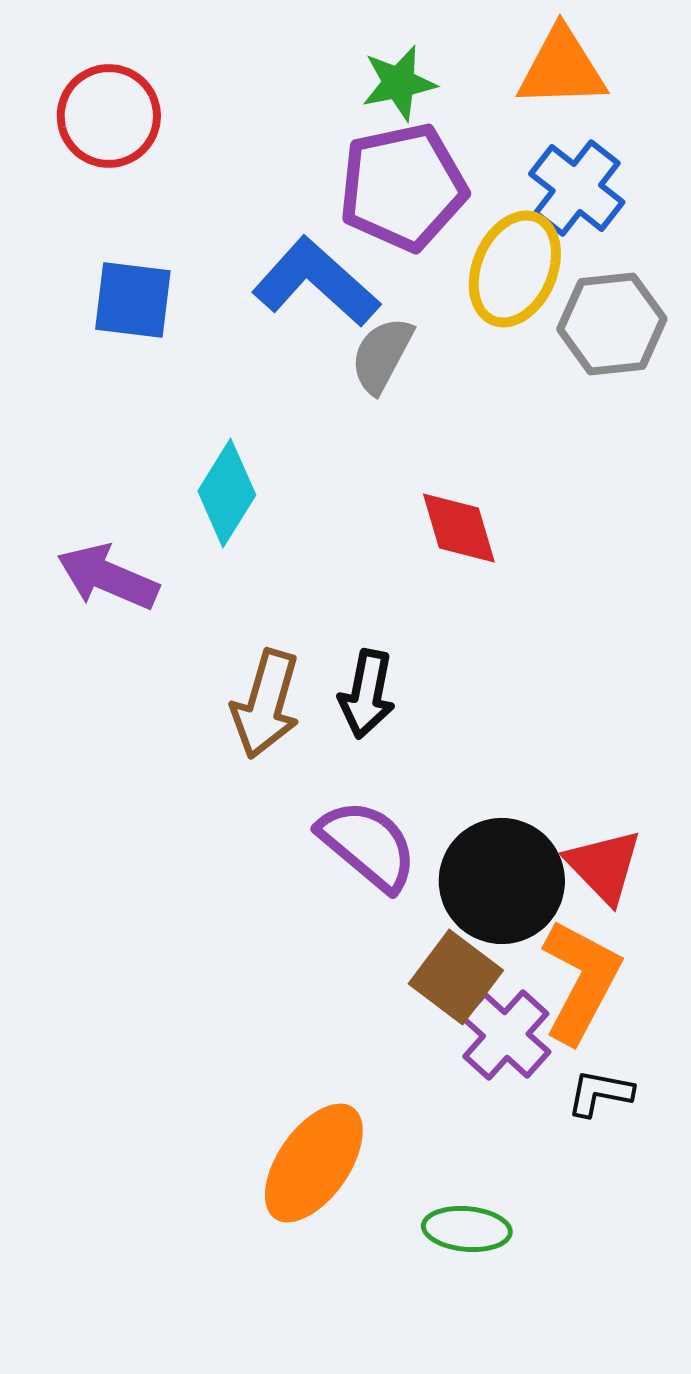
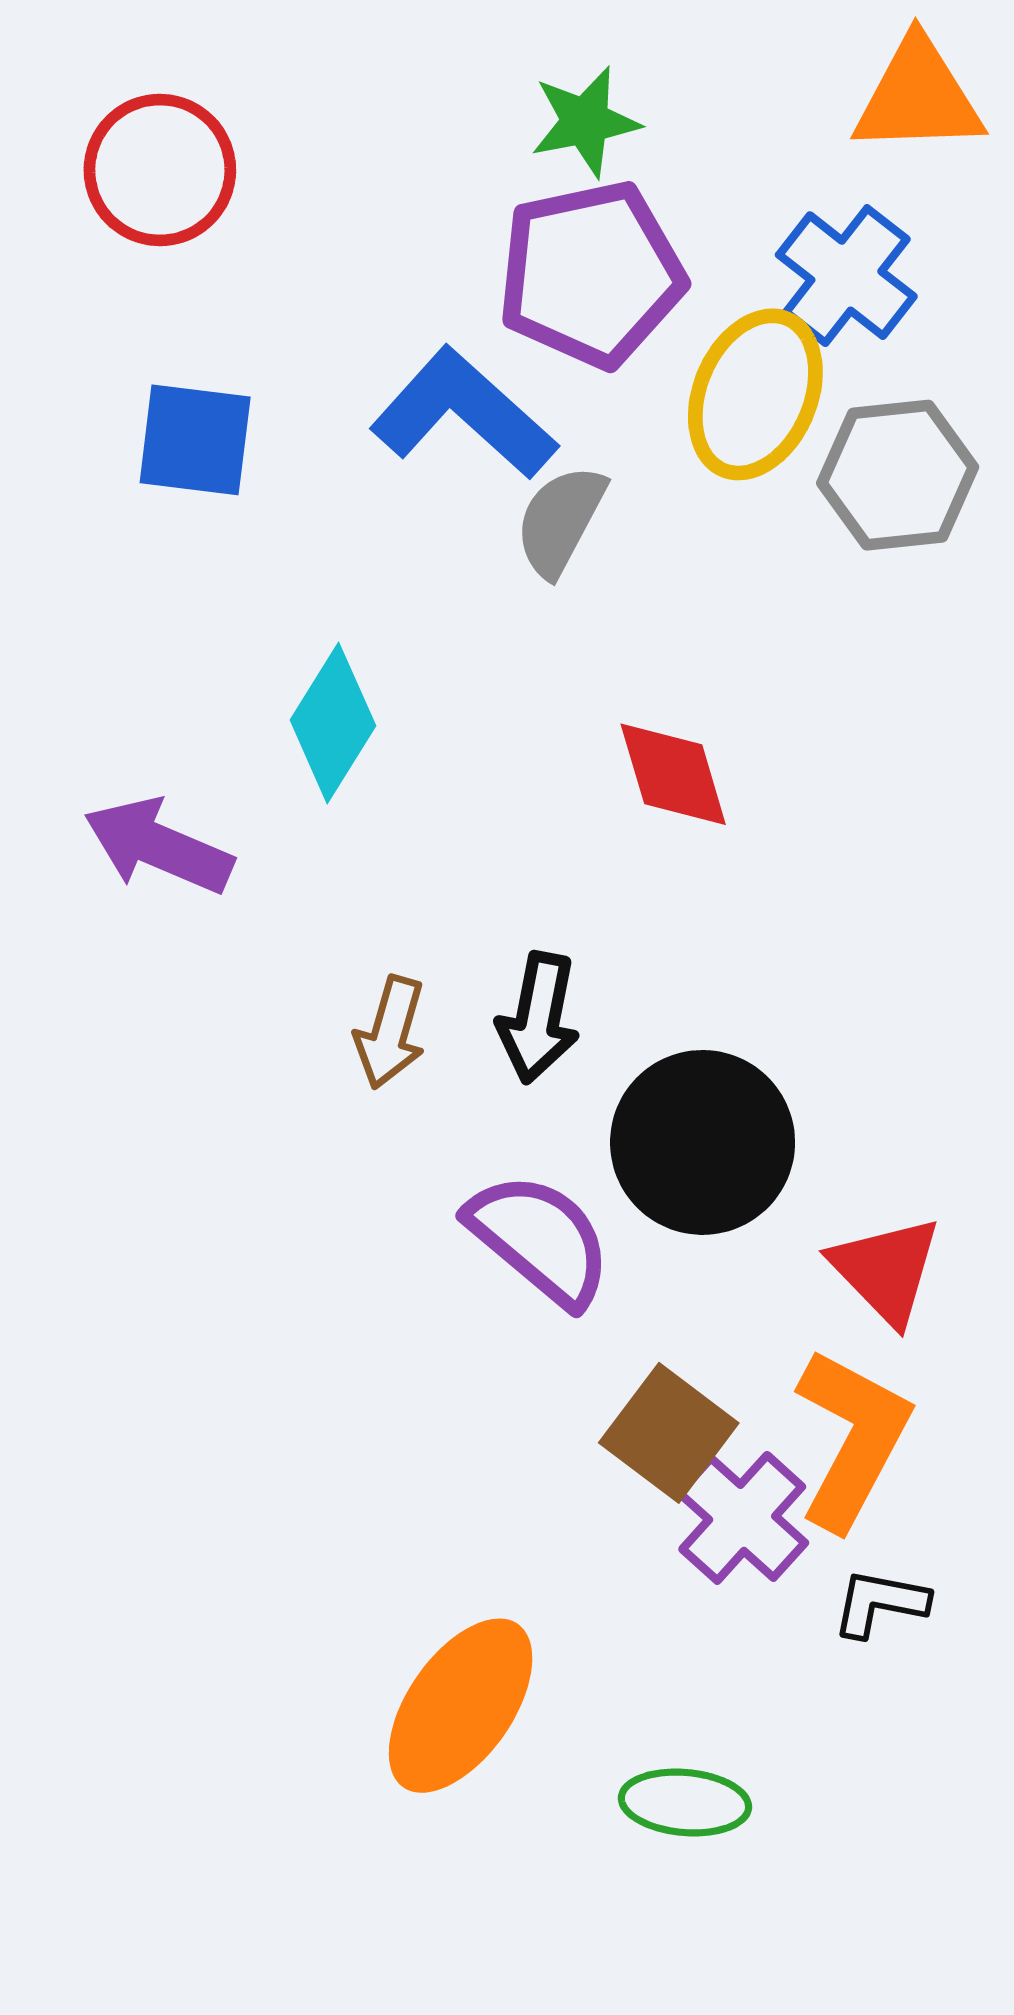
orange triangle: (562, 68) -> (918, 97), moved
brown arrow: (266, 704) -> (390, 1032), size x0.7
black circle: (502, 881) -> (703, 1142), moved

